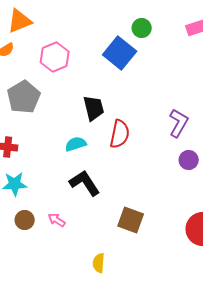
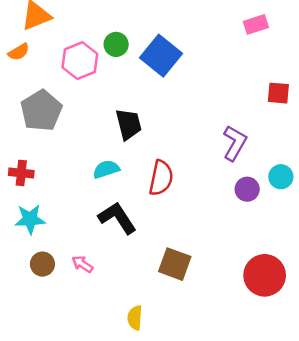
green circle: (142, 28) -> (116, 44), moved
red semicircle: (120, 134) -> (161, 178), moved

